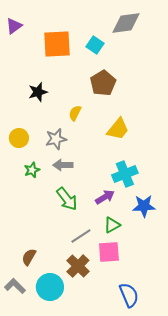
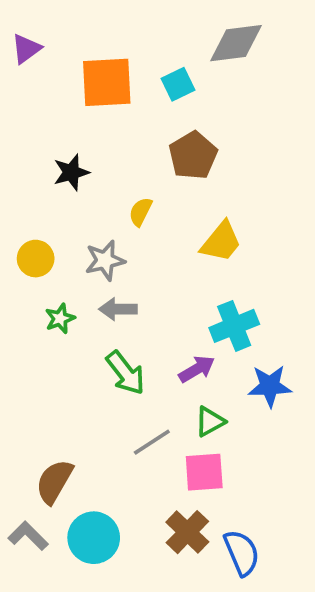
cyan square: (95, 45) -> (178, 84), turned 30
brown semicircle: (29, 257) -> (54, 481), size x1.4
brown cross: (78, 266) -> (187, 532), moved

